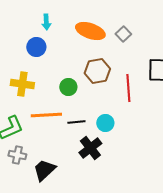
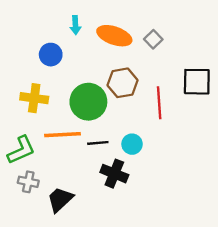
cyan arrow: (46, 22) -> (75, 25), moved
green circle: (68, 87) -> (88, 102), size x1.8
black cross: (90, 148) -> (114, 174), turned -30

